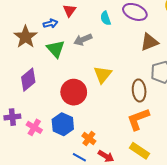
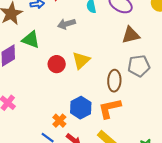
green triangle: (56, 49) -> (31, 40), moved, turned -36
red circle: (74, 92) -> (57, 64), moved, size x0.7
blue hexagon: (63, 124) -> (81, 108), moved

